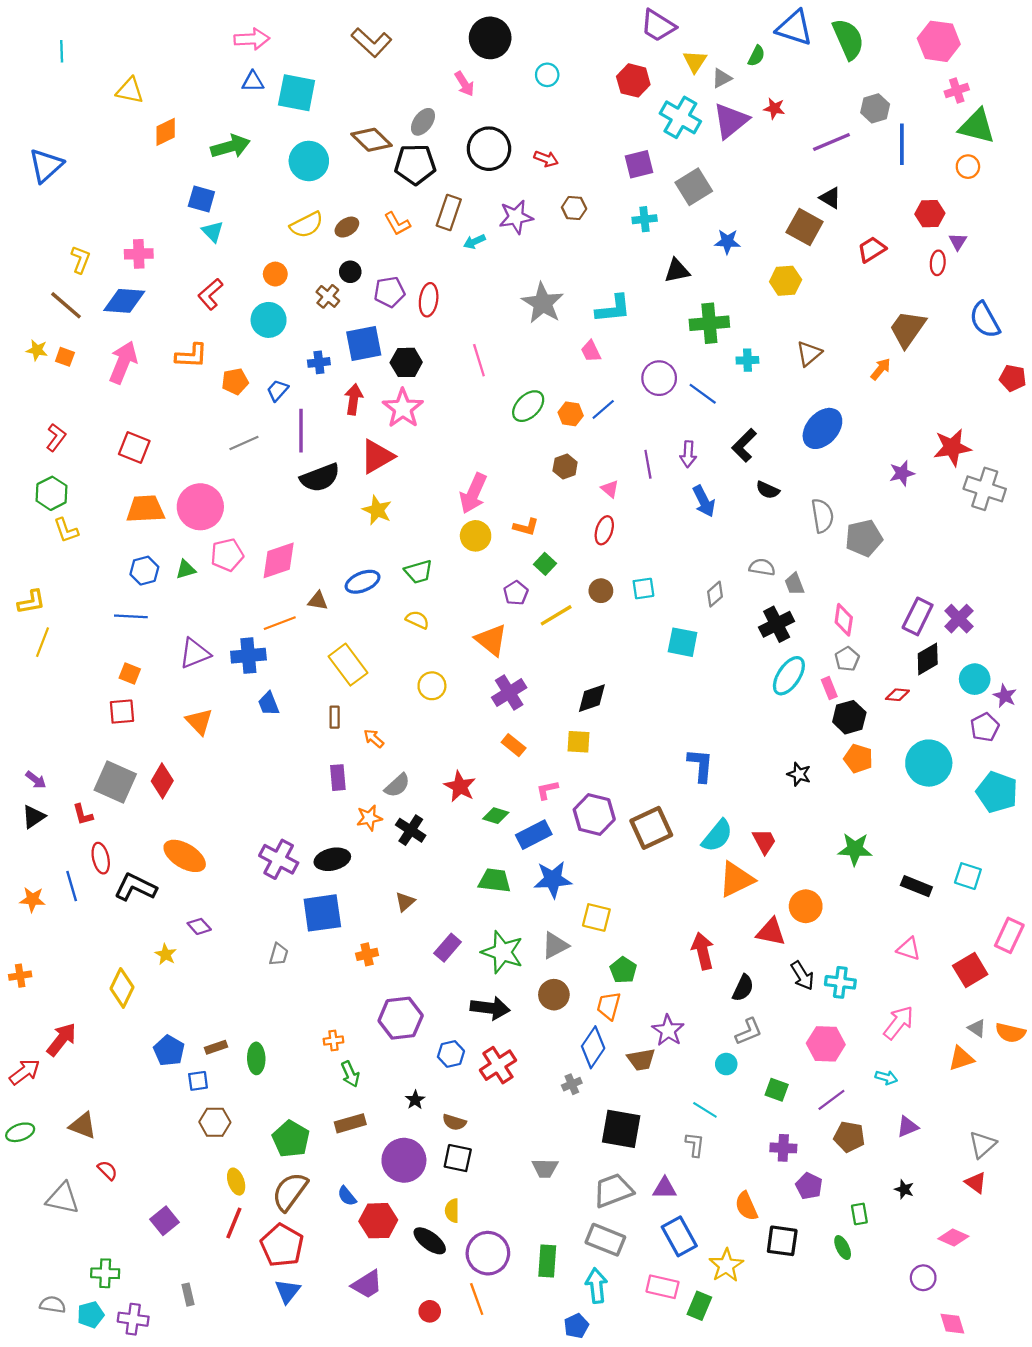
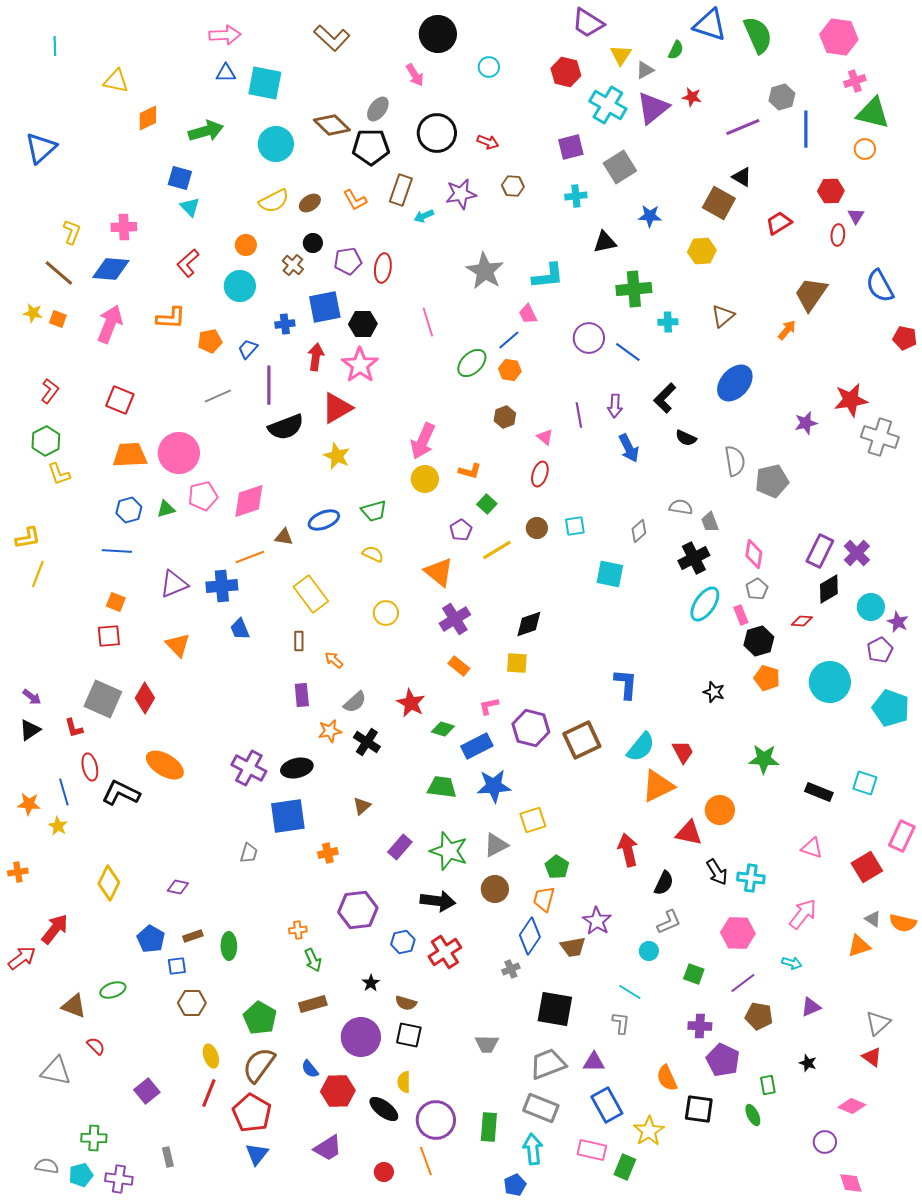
blue line: (603, 409) -> (509, 340), moved
yellow square: (596, 917) -> (533, 820), turned -32
purple diamond: (199, 926) -> (178, 887), moved, turned -35
yellow star: (166, 954) -> (58, 826), moved
green ellipse: (20, 1132) -> (113, 990), moved
purple pentagon: (809, 1186) -> (723, 1060), size x1.4

